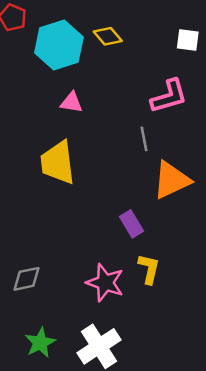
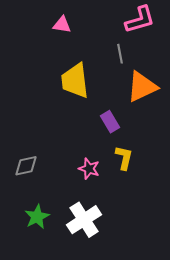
yellow trapezoid: (58, 163) -> (75, 81), moved
pink star: (105, 283) -> (89, 169), size x0.7

